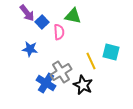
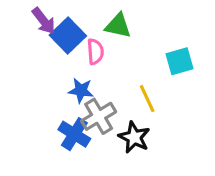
blue square: (42, 22) -> (68, 35), size x1.5
blue star: (30, 49) -> (81, 90), moved
cyan square: (111, 52) -> (179, 61), moved, turned -30

